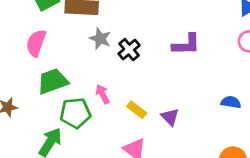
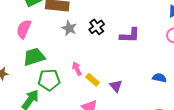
black cross: (129, 50) -> (97, 27), moved
pink arrow: (103, 94) -> (77, 69), moved

